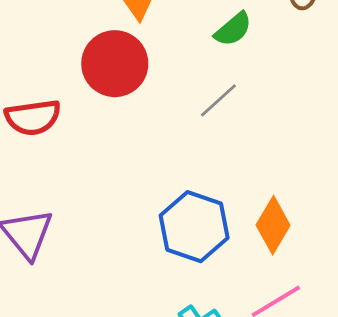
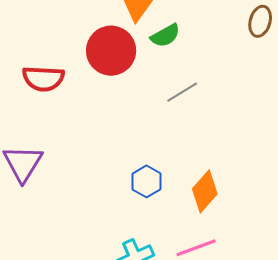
green semicircle: (233, 29) -> (165, 36), moved
blue hexagon: (194, 227) -> (147, 181), size x0.6

